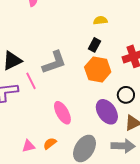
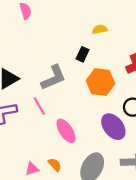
black rectangle: (94, 45) -> (82, 54), moved
pink line: (31, 81) -> (39, 106), moved
orange semicircle: (50, 143) -> (55, 165), turned 88

